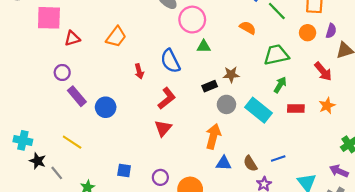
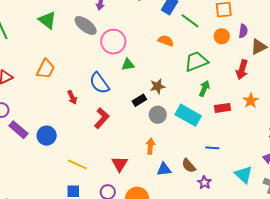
red arrow: (323, 71) -> (242, 70), turned 66
red triangle: (163, 128) -> (120, 164), moved
orange arrow: (213, 136) -> (150, 146), size x0.7
yellow line: (72, 142) -> (77, 164), moved
blue line: (278, 159) -> (212, 148), moved, turned 32

